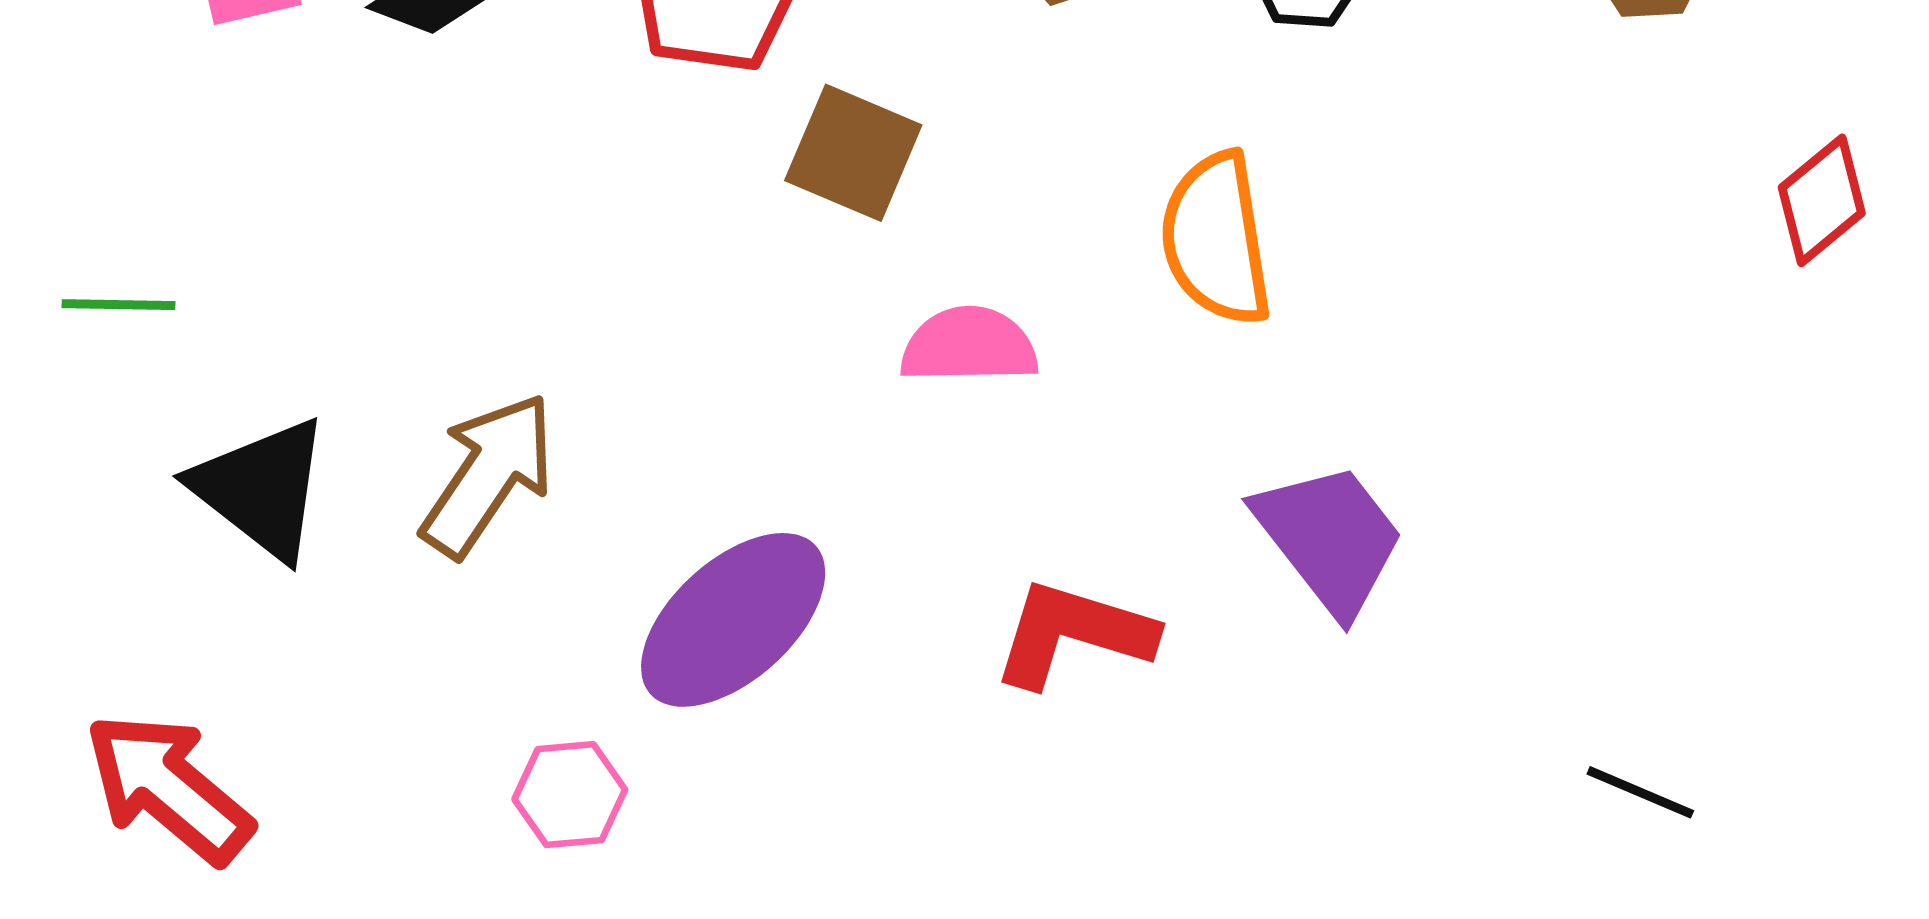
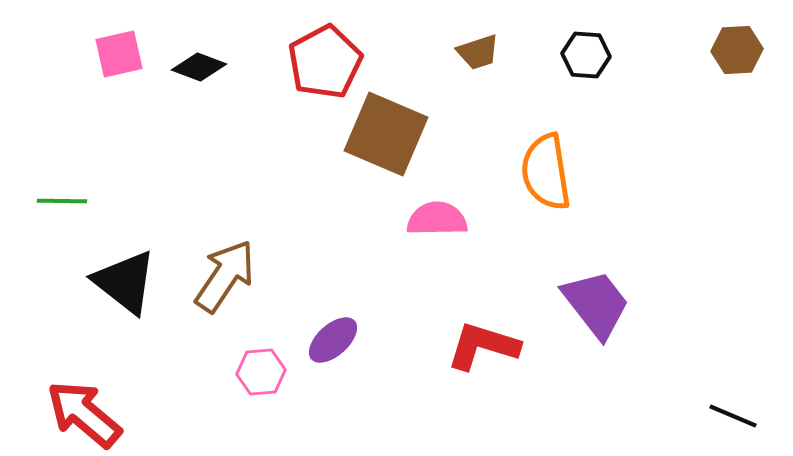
brown square: (853, 153) -> (386, 134), size x1.4
purple ellipse: (733, 620) -> (333, 340), size x0.6
pink hexagon: (570, 795) -> (261, 372), moved

